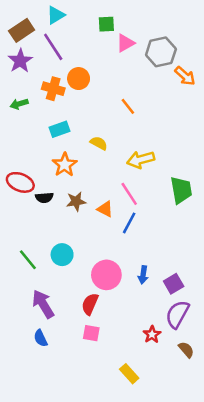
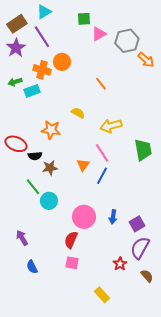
cyan rectangle: (60, 129) -> (32, 91), moved
orange star: (65, 165) -> (51, 130), turned -30
brown star: (76, 201) -> (50, 168), moved
orange triangle: (105, 209) -> (83, 165), turned 40
green line: (28, 260) -> (33, 187), moved
purple arrow: (43, 304) -> (22, 238), moved, size x0.7

